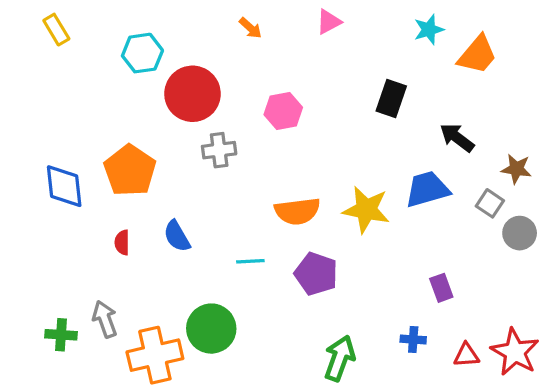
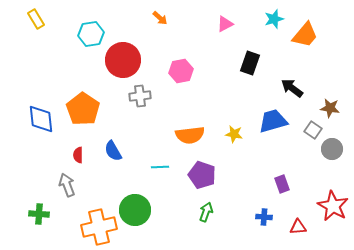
pink triangle: (329, 22) -> (225, 24), moved
yellow star: (366, 210) -> (234, 134), size x0.6
gray arrow: (105, 319) -> (67, 185), moved
red star: (515, 352) -> (333, 206), moved
green arrow: (340, 358) -> (206, 212), moved, size x0.7

